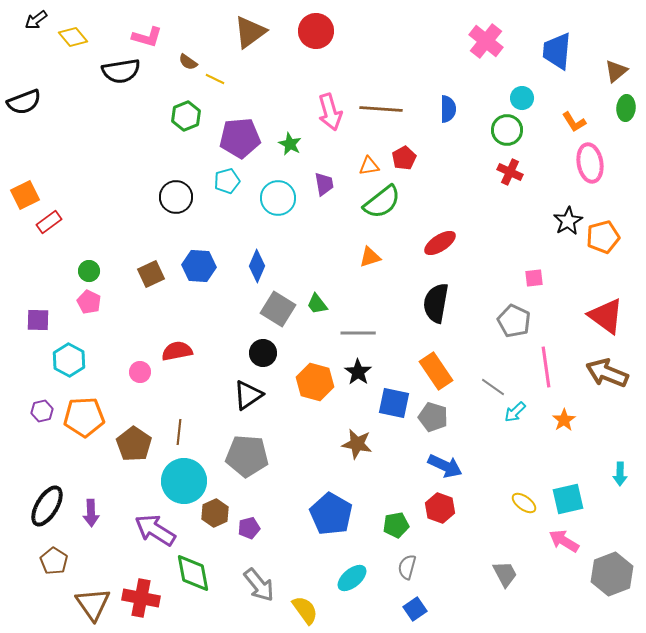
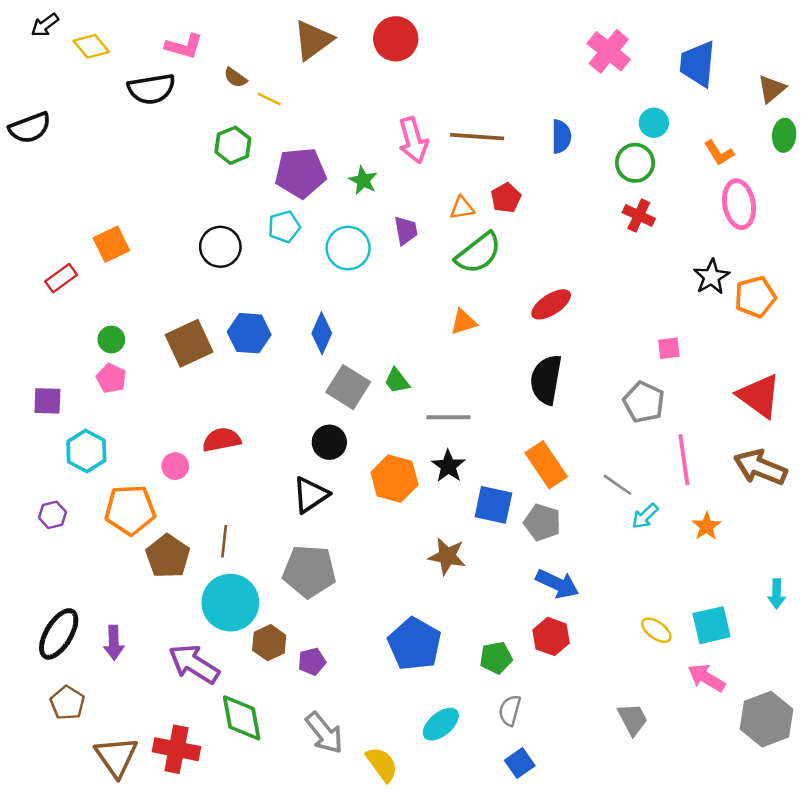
orange square: (25, 195) -> (111, 244), moved
brown square: (151, 274) -> (189, 343), size x1.4
orange pentagon: (84, 417) -> (130, 510), moved

